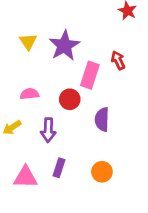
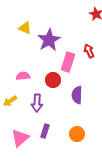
yellow triangle: (28, 42) -> (25, 28), moved, turned -32
pink triangle: (25, 177) -> (20, 138), turned -42

